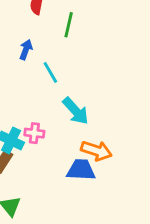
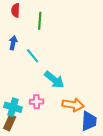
pink cross: (34, 133) -> (37, 102), moved
blue trapezoid: (81, 170) -> (89, 121), moved, turned 100

